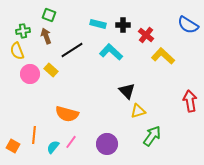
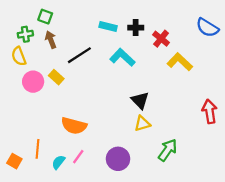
green square: (49, 15) -> (45, 17), moved
yellow triangle: (138, 111) -> (142, 124), moved

